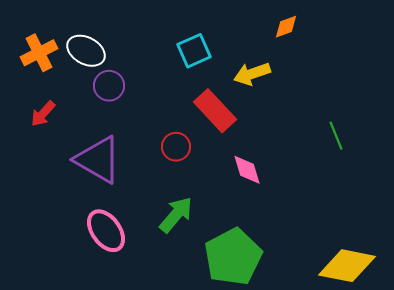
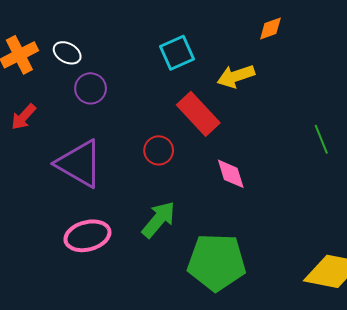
white ellipse: (86, 51) -> (67, 53), size x0.7
pink ellipse: (106, 231) -> (87, 236), turned -69
green pentagon: (233, 257) -> (217, 262), turned 30

